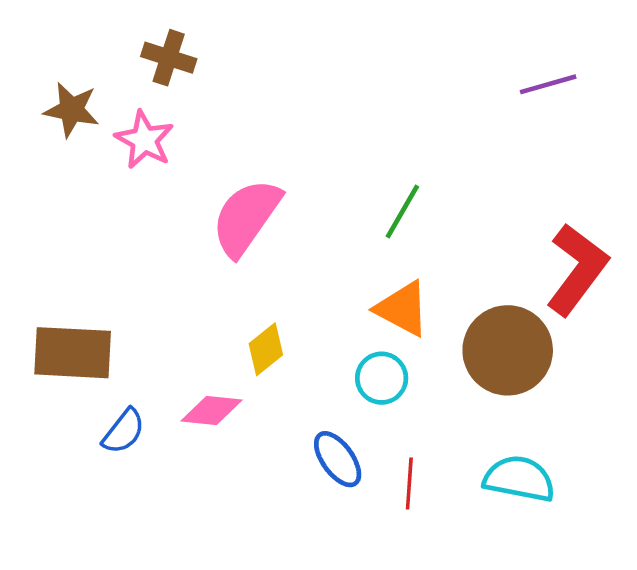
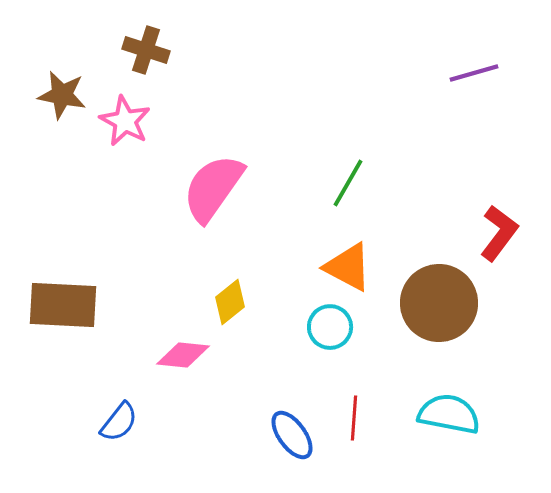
red L-shape: (577, 269) -> (499, 233), size x0.7
blue semicircle: (124, 431) -> (119, 422), moved
blue ellipse: (338, 459) -> (292, 435), moved

